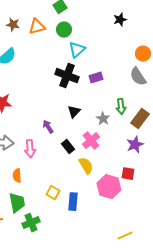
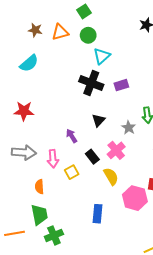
yellow square: (53, 193) -> (72, 172), moved, turned 32

